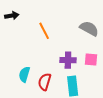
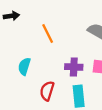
cyan semicircle: (24, 74) -> (24, 66), moved

